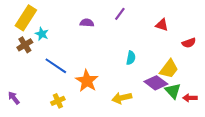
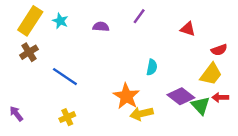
cyan star: (42, 34) -> (60, 21), moved
yellow trapezoid: (169, 69) -> (211, 74), moved
orange star: (87, 81) -> (126, 96), moved
red arrow: (190, 98) -> (220, 97), moved

